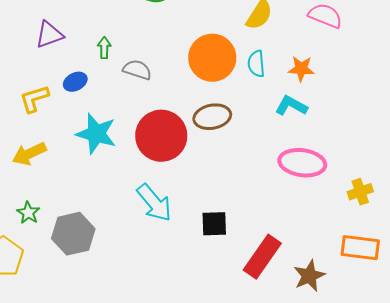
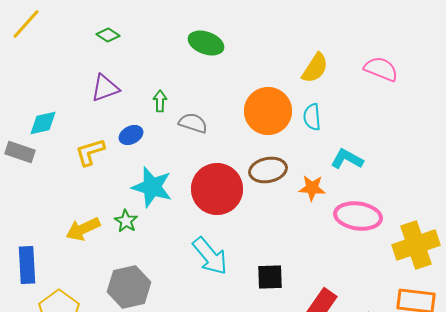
orange star: (301, 69) -> (312, 188), moved
yellow arrow: (29, 154) -> (83, 229), moved
yellow cross: (360, 192) -> (416, 245), size x1.8
green star: (28, 213) -> (126, 221), moved

